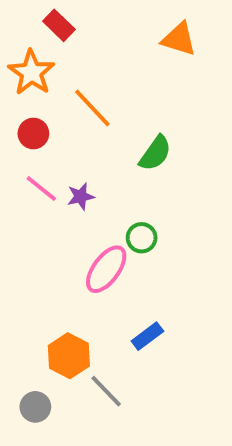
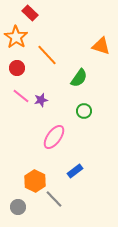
orange triangle: (179, 39) -> (101, 46), moved
green circle: (142, 238) -> (84, 111), moved

